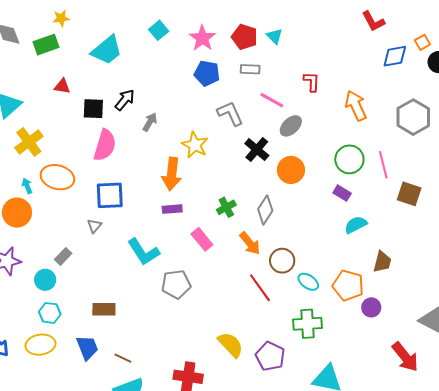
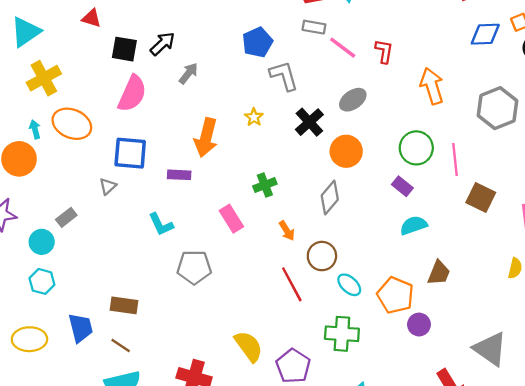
blue pentagon: (207, 73) -> (257, 42), moved, turned 30
pink line: (272, 100) -> (343, 48), moved
yellow star: (195, 145) -> (254, 117), moved, size x0.6
purple rectangle: (172, 209) -> (179, 175), moved
gray diamond: (265, 210) -> (330, 198), moved
orange arrow: (250, 243) -> (287, 231), size x0.7
cyan L-shape: (143, 252) -> (161, 224), size x0.7
brown rectangle: (104, 309) -> (124, 305), moved
yellow ellipse: (40, 345) -> (29, 339), moved

